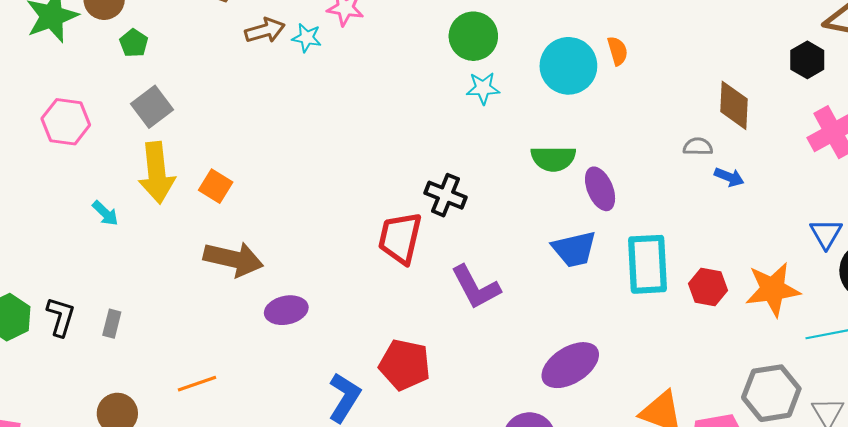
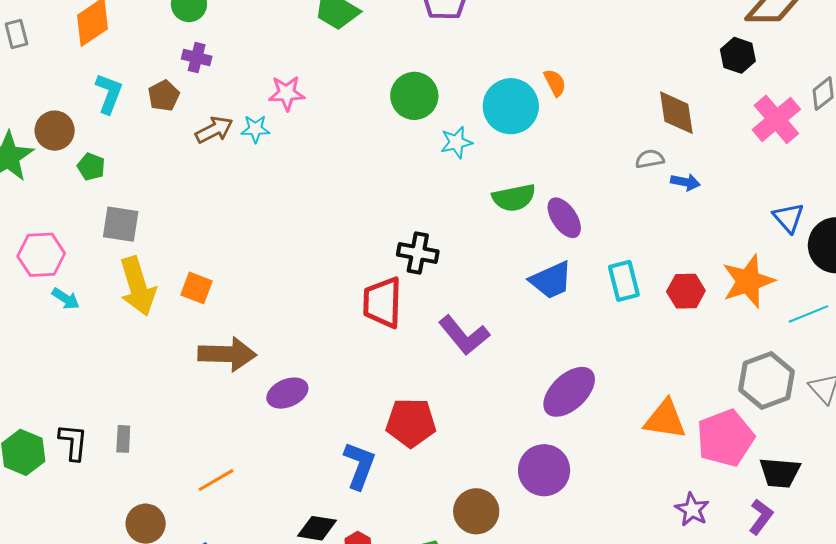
cyan star: (483, 88) -> (456, 142), moved
gray square: (152, 107) -> (121, 224), turned -33
cyan arrow: (105, 213) -> (66, 299), moved
cyan rectangle: (648, 264) -> (624, 281), size x0.7

